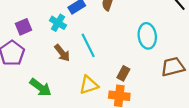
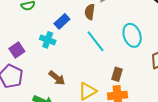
cyan line: (88, 45) -> (96, 41), moved
brown arrow: (62, 53) -> (57, 78), moved

